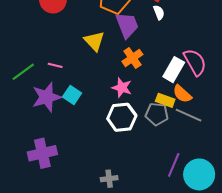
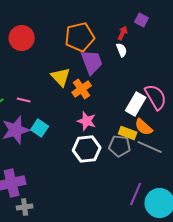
orange cross: (132, 58) -> (82, 89), moved
gray cross: (109, 179) -> (25, 207), moved

